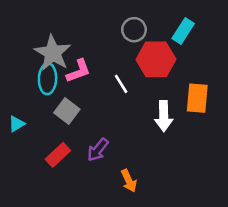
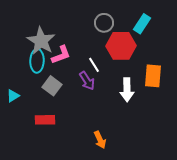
purple arrow: (98, 150) -> (87, 81), moved, turned -72
red rectangle: (58, 155) -> (45, 120), turned 42

